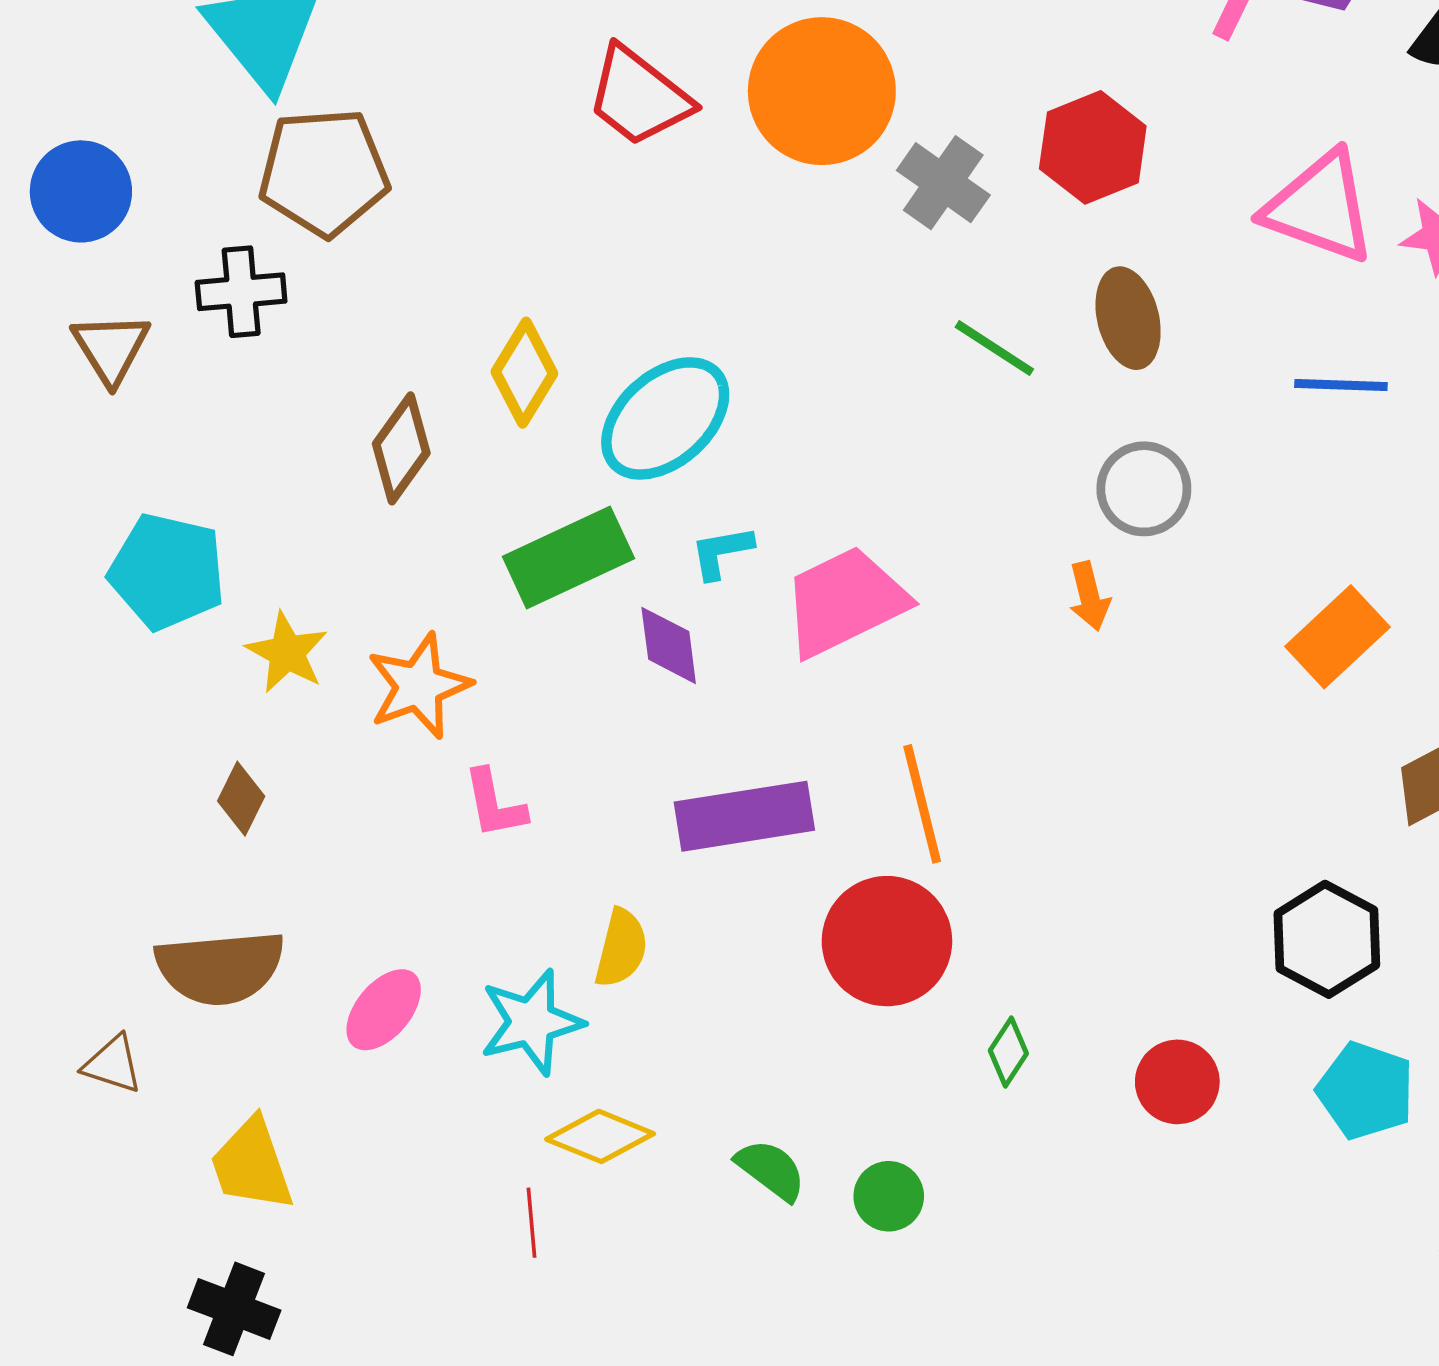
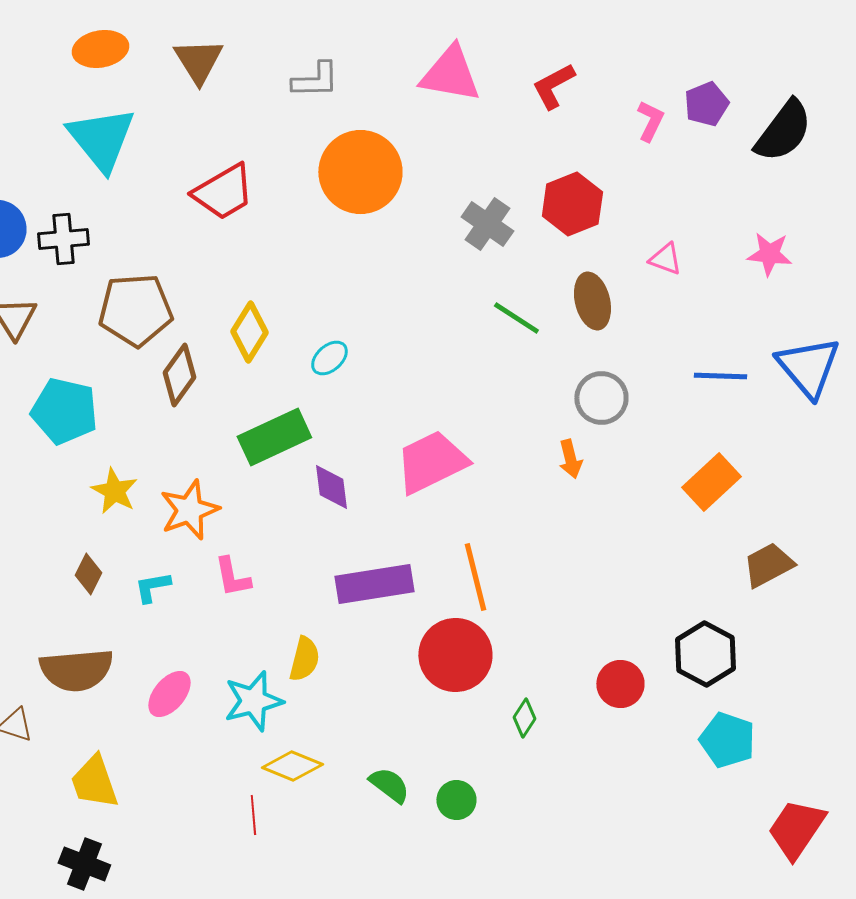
orange circle: (822, 91) -> (360, 172), moved
red trapezoid: (639, 96) -> (223, 192), moved, turned -68
brown pentagon: (324, 172) -> (135, 310), moved
pink triangle: (1320, 207) -> (665, 259), moved, size x0.5
black cross: (241, 292) -> (63, 239), moved
blue line: (1341, 385) -> (720, 376), moved
cyan ellipse: (665, 418) -> (329, 358), size x0.5
cyan L-shape: (722, 552) -> (152, 587), moved
cyan pentagon: (167, 572) -> (64, 411), moved
red circle: (1177, 1082) -> (620, 684), moved

